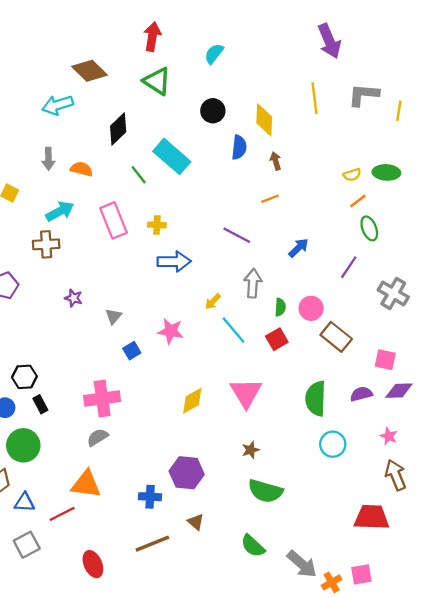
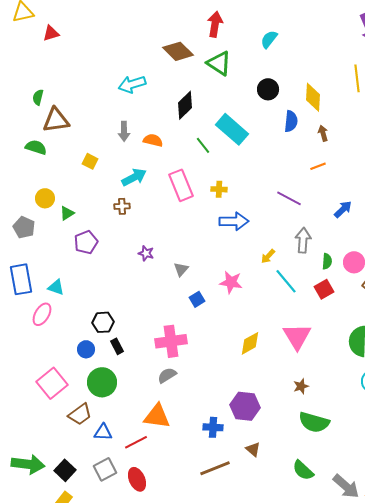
brown diamond: (90, 71) -> (178, 51), moved
brown cross: (46, 244) -> (122, 206), size x0.7
red ellipse: (93, 564) -> (137, 479), moved

